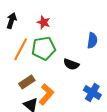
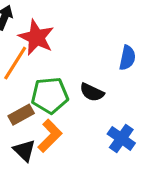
red star: (44, 22) -> (36, 37), moved, size x1.6
green pentagon: (44, 48) -> (50, 95), moved

